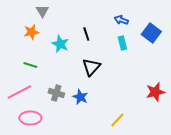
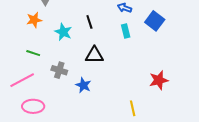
black triangle: (91, 67) -> (94, 55), turned 48
gray cross: (56, 93) -> (59, 70), moved
yellow line: (117, 120) -> (133, 108), moved, turned -56

